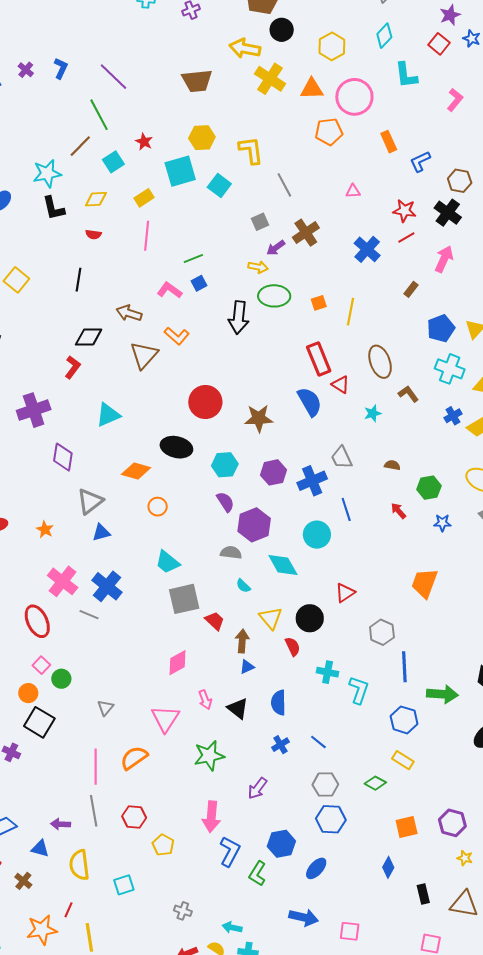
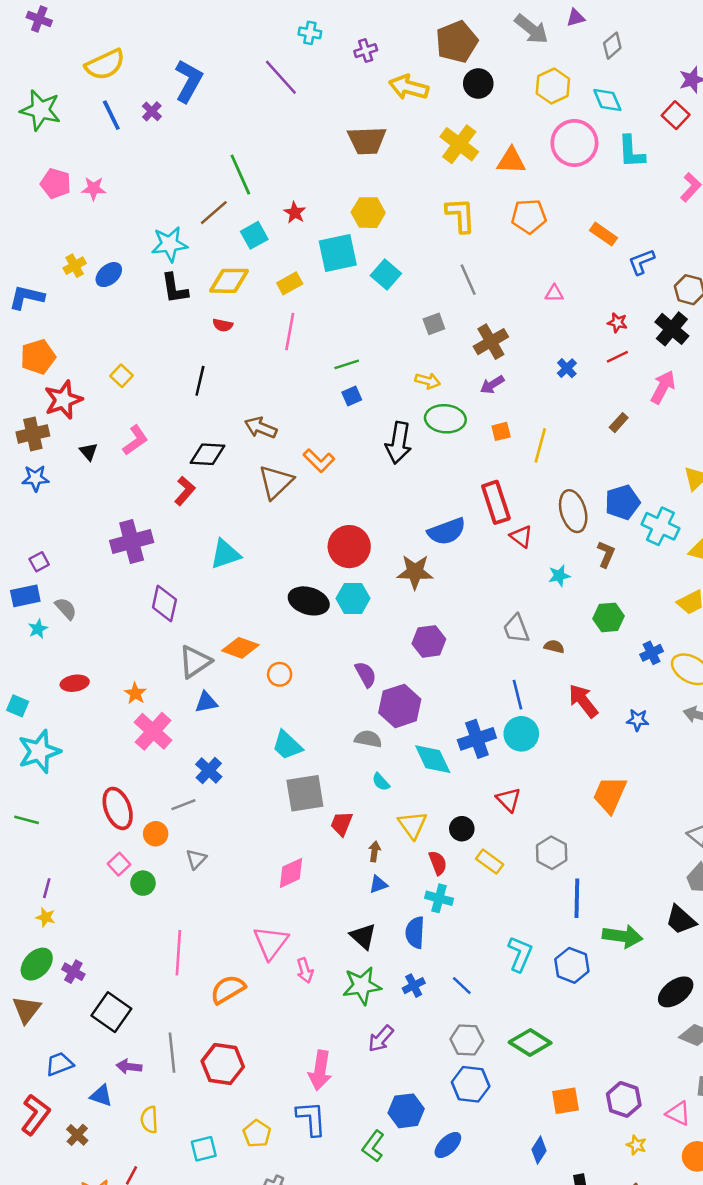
cyan diamond: (384, 36) -> (607, 100), turned -70
yellow hexagon: (332, 46) -> (553, 86), moved
yellow arrow: (245, 48) -> (409, 87), moved
blue L-shape: (61, 68) -> (189, 81), moved, size x1.6
purple line: (113, 77) -> (281, 77), moved
pink circle: (354, 97) -> (574, 143), moved
orange rectangle: (389, 142) -> (604, 234), turned -35
yellow L-shape: (251, 150) -> (461, 215), moved
yellow diamond: (96, 199) -> (229, 281), size x1.4
red star: (405, 211) -> (617, 323), size x0.7
purple arrow: (276, 248) -> (492, 385), moved
blue cross: (367, 249) -> (567, 368), size x0.6
yellow square: (16, 280) -> (121, 376), size x0.7
pink L-shape: (170, 290) -> (135, 440), moved, turned 105
blue pentagon: (441, 328) -> (622, 502), moved
brown L-shape: (408, 394) -> (606, 554), turned 55
blue semicircle: (310, 402) -> (447, 531), moved, turned 96
blue cross: (453, 416) -> (652, 653), moved
cyan hexagon: (225, 465) -> (353, 598), moved
brown semicircle: (392, 465) -> (554, 647), moved
orange diamond: (136, 471) -> (240, 648), moved
blue cross: (312, 481) -> (477, 739), moved
green hexagon: (429, 488) -> (609, 617), moved
red arrow: (398, 511) -> (583, 701), size x1.6
cyan circle: (317, 535) -> (521, 734), moved
pink cross: (63, 581) -> (153, 731), moved
blue cross: (107, 586) -> (209, 771), size x0.7
red triangle: (345, 593) -> (509, 800), turned -45
gray line: (89, 615) -> (183, 805), turned -48
black circle: (310, 618) -> (462, 829), size x0.7
red trapezoid: (215, 621) -> (342, 824), turned -115
brown arrow: (242, 641) -> (375, 851), size x0.7
cyan cross: (328, 672) -> (439, 898), moved
cyan L-shape: (359, 690) -> (520, 954), moved
orange circle: (28, 693) -> (156, 834), moved
pink arrow: (205, 700) -> (305, 970), moved
gray triangle: (105, 708) -> (196, 859), moved
black square: (39, 722) -> (111, 1012), moved
green star: (209, 756) -> (362, 986), moved
yellow rectangle: (403, 760) -> (490, 862), moved
pink line: (96, 767) -> (178, 953), moved
green diamond: (375, 783) -> (530, 1043), size x1.5
red hexagon: (134, 817) -> (223, 1064), size x1.4
yellow pentagon: (163, 845) -> (257, 1134), moved
blue L-shape: (230, 851) -> (311, 1118), moved, turned -36
yellow semicircle: (79, 865) -> (149, 1120), size x0.7

